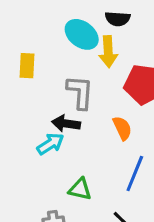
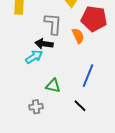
orange semicircle: (122, 128) -> (78, 36), moved

